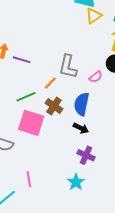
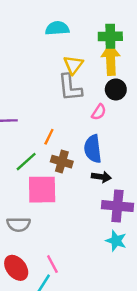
yellow triangle: (94, 16) -> (73, 65), moved
gray L-shape: (68, 67) -> (70, 88), moved
purple cross: (86, 155) -> (117, 206), size x1.4
pink line: (29, 179) -> (52, 264), moved

